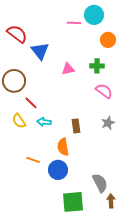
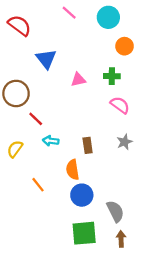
pink line: (74, 23) -> (69, 13), moved, turned 40
red semicircle: (17, 34) -> (19, 25), moved
yellow semicircle: (19, 121) -> (15, 149), moved, turned 70
orange line: (33, 160) -> (38, 185), turned 32
blue circle: (58, 170) -> (82, 195), moved
brown arrow: (111, 201) -> (121, 239), moved

